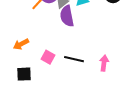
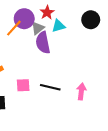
pink square: (48, 57) -> (23, 85), turned -32

